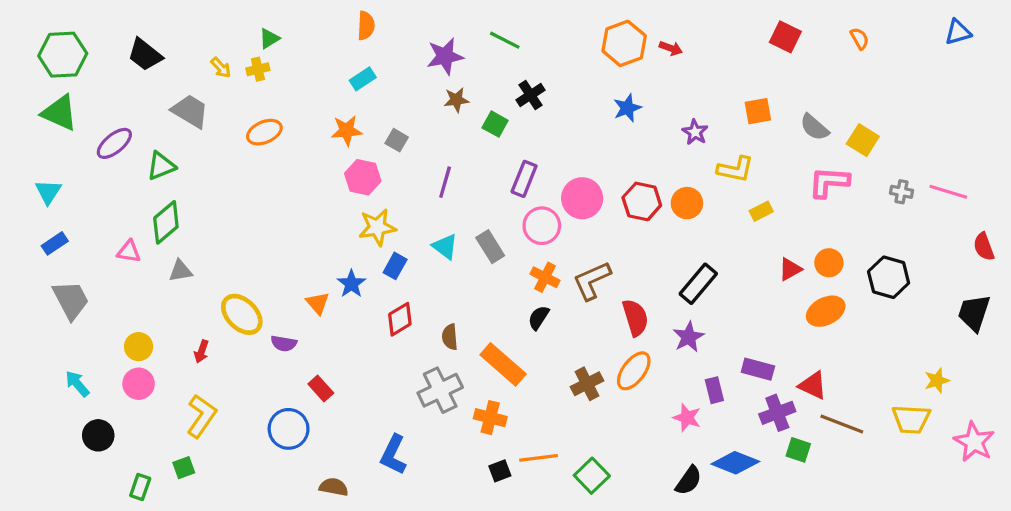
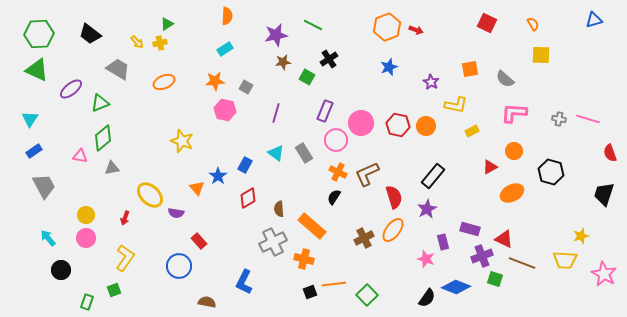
yellow square: (863, 140) -> (541, 55), moved, turned -30
yellow star: (377, 227) -> (182, 141), moved, turned 30
orange circle: (829, 263) -> (514, 151), moved

